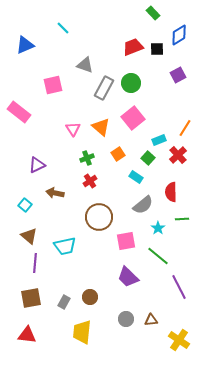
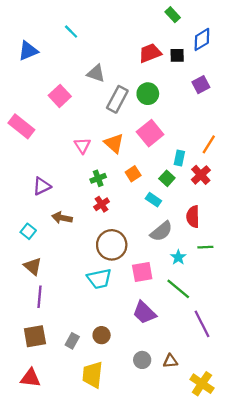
pink square: (53, 85) -> (60, 96), turned -30
cyan rectangle: (159, 140) -> (179, 158), turned -56
cyan trapezoid: (65, 246) -> (99, 279), moved

